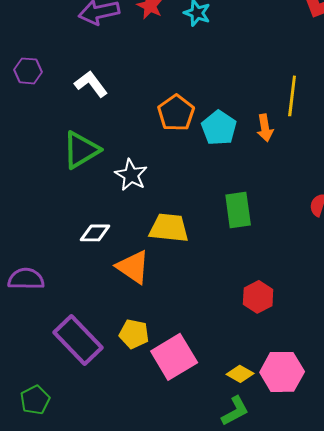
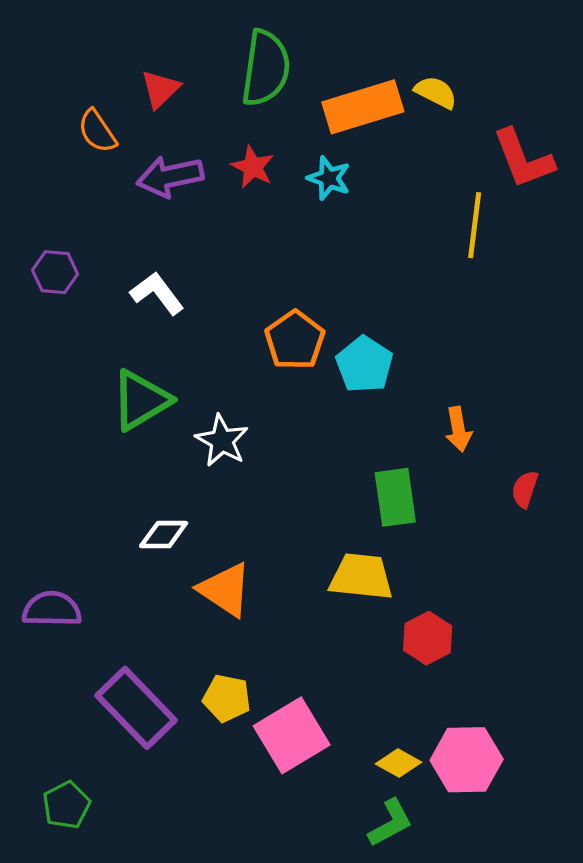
yellow line: (292, 96) -> (475, 225), moved
orange arrow: (265, 128) -> (458, 429), moved
yellow trapezoid: (169, 228) -> (361, 577), moved

